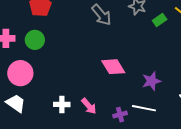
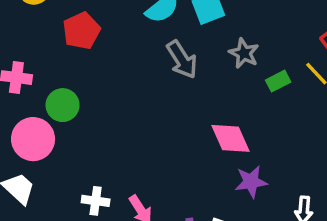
green circle: (35, 40) -> (63, 105), moved
pink diamond: (113, 67) -> (231, 138), moved

